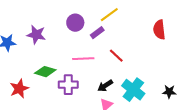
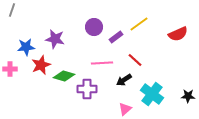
yellow line: (109, 15) -> (139, 24), moved
red semicircle: (159, 30) -> (178, 34), turned -108
black arrow: (105, 86) -> (124, 80), moved
red star: (19, 89) -> (41, 65), moved

